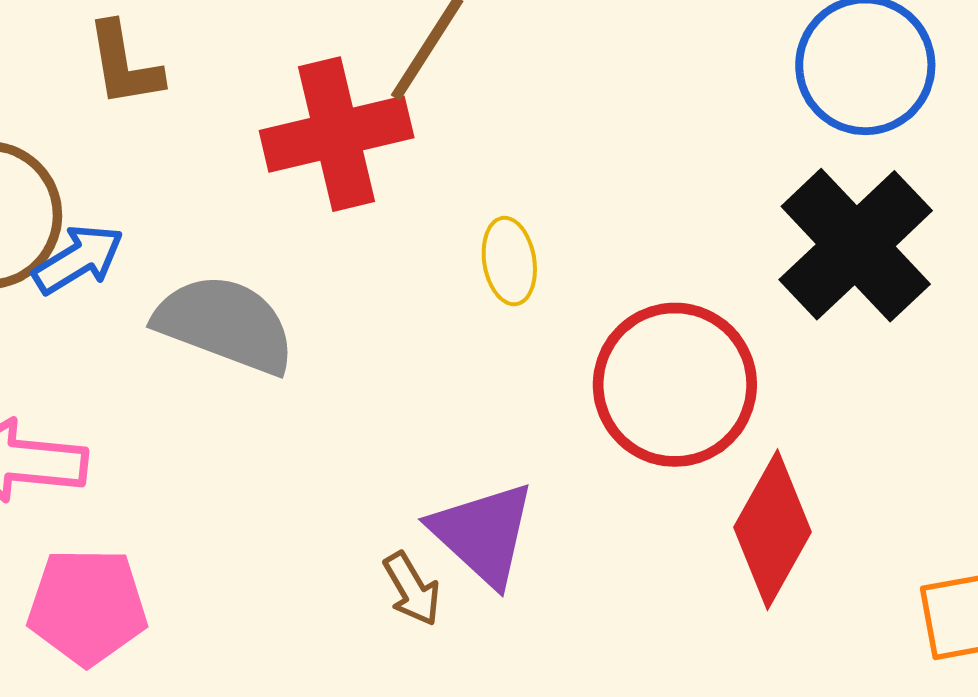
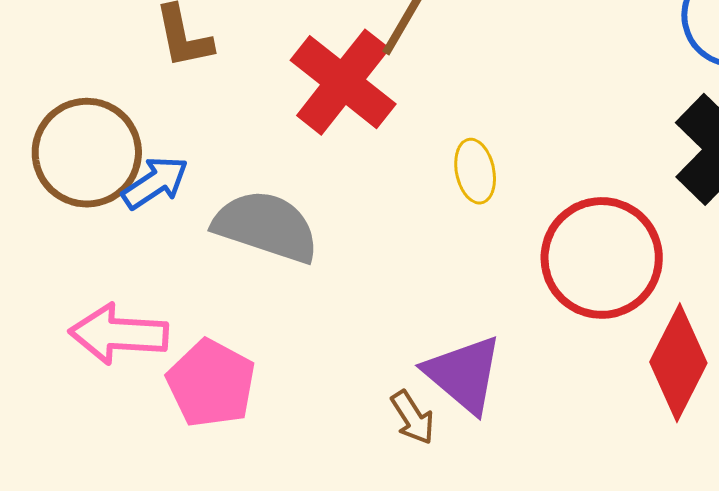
red cross: (337, 134) -> (343, 82), turned -36
pink pentagon: (87, 606) -> (211, 383), moved, turned 30

